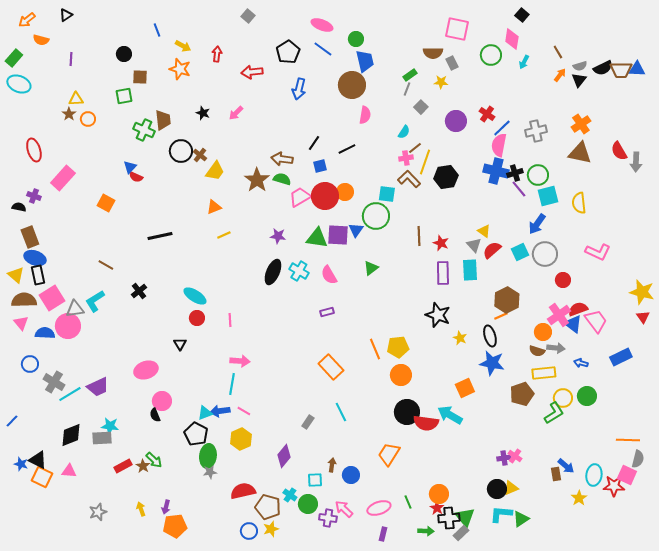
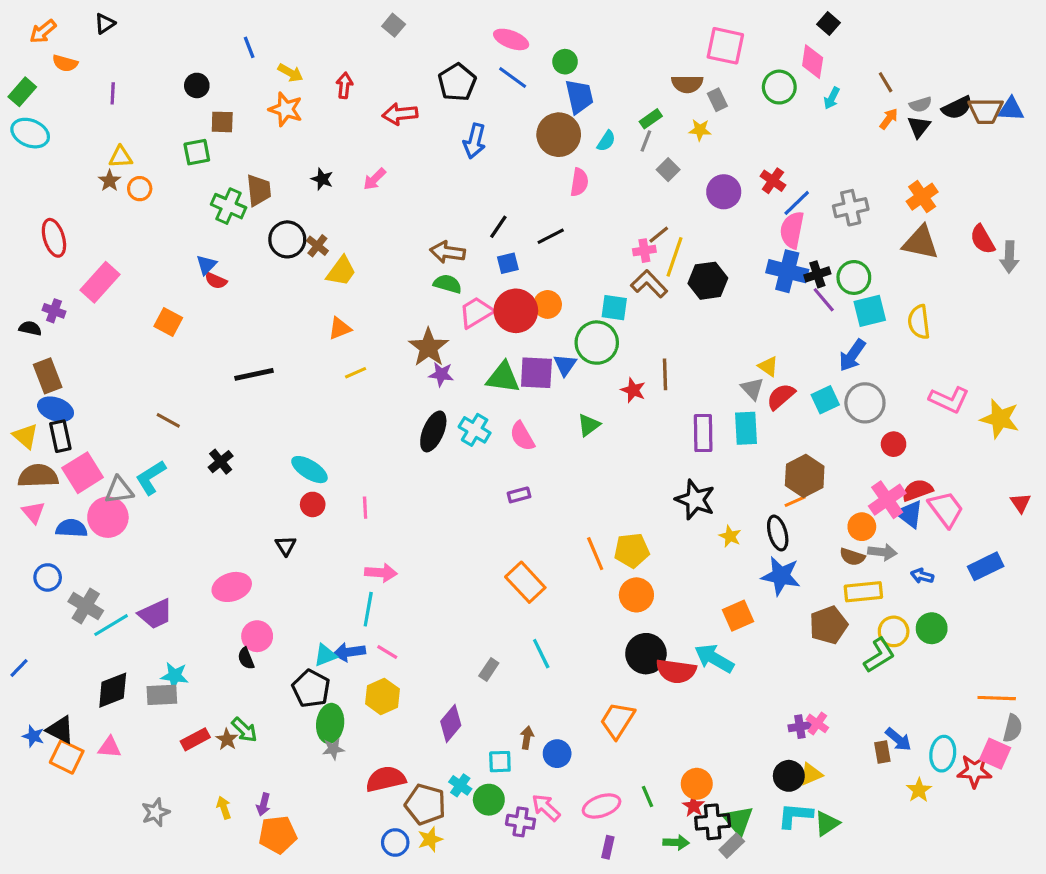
cyan semicircle: (404, 132) -> (606, 141), moved
brown star: (257, 180) -> (429, 347), moved
red star: (441, 243) -> (633, 390), moved
yellow star: (642, 292) -> (1000, 419), moved

